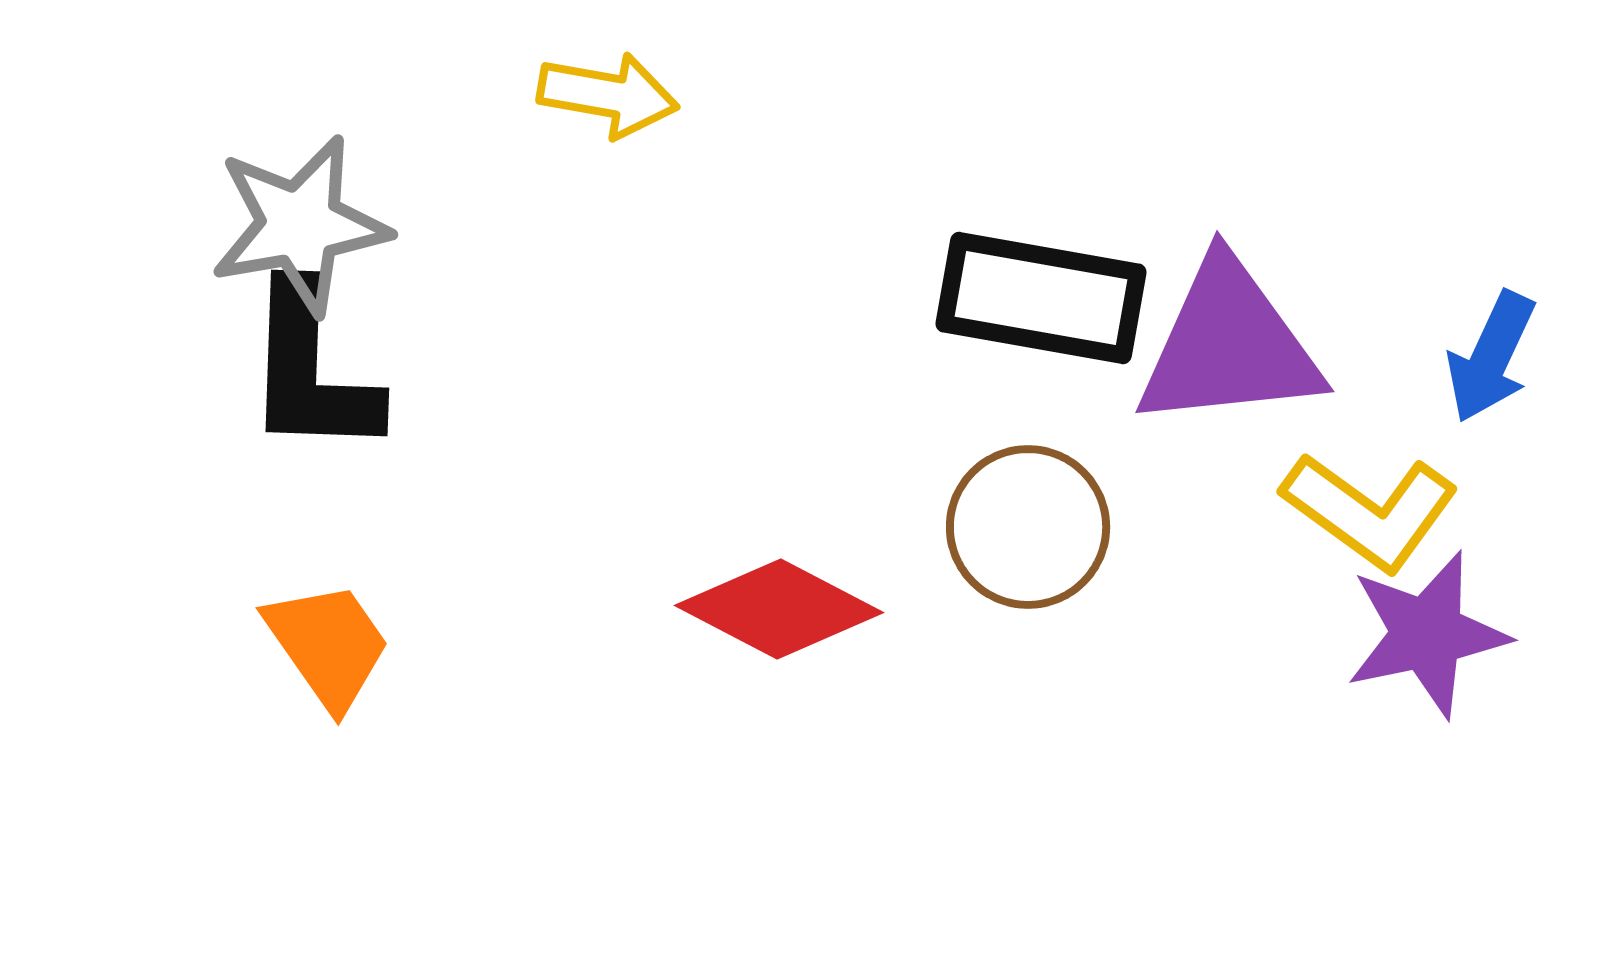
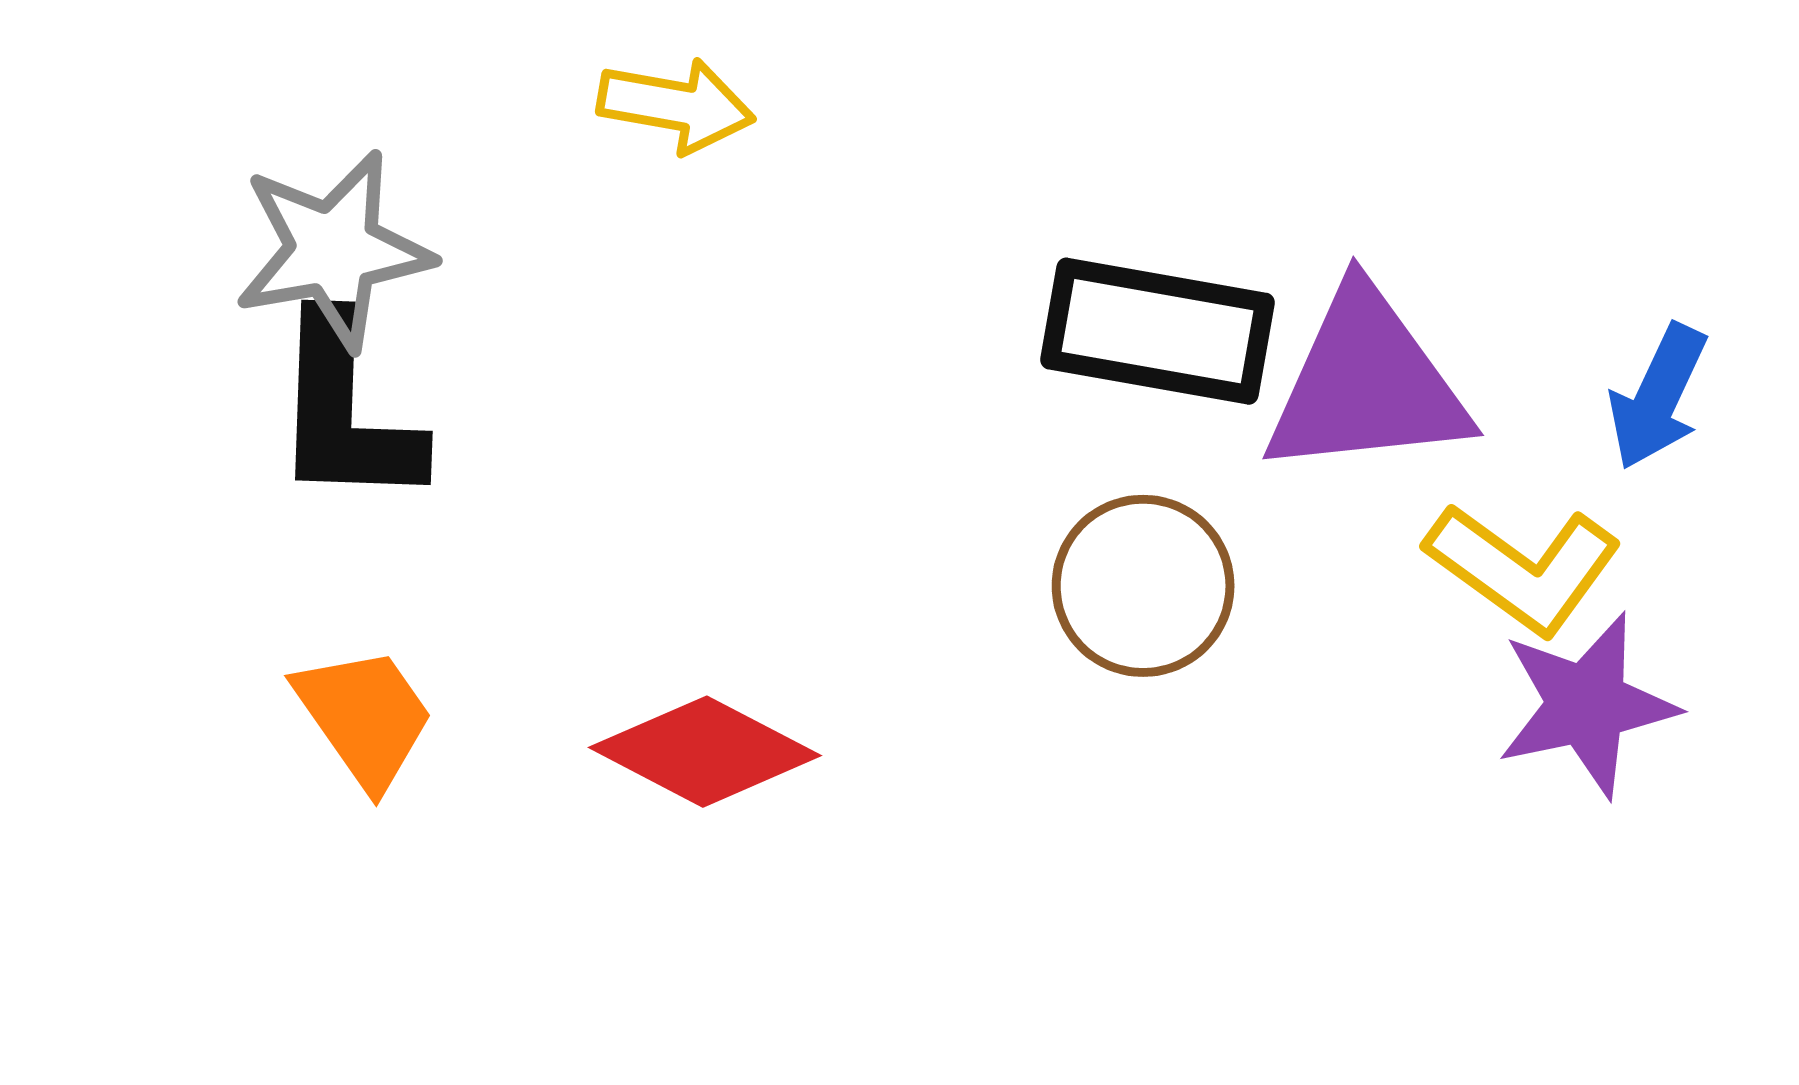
red diamond: (779, 609) -> (705, 752), moved

